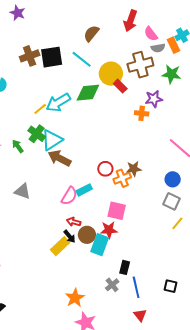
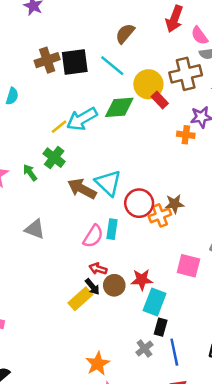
cyan triangle: (52, 140) -> (108, 183), moved, turned -45
red circle: (105, 169) -> (139, 203), size x1.5
cyan rectangle: (84, 190) -> (112, 229), turned -56
pink square: (117, 211) -> (188, 266), moved
cyan rectangle: (100, 245) -> (155, 302), moved

